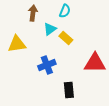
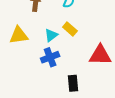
cyan triangle: (50, 29) -> (51, 35), moved

